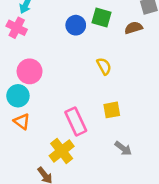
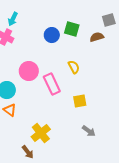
pink circle: (30, 71) -> (29, 71), moved
pink rectangle: (76, 121) -> (52, 84), moved

